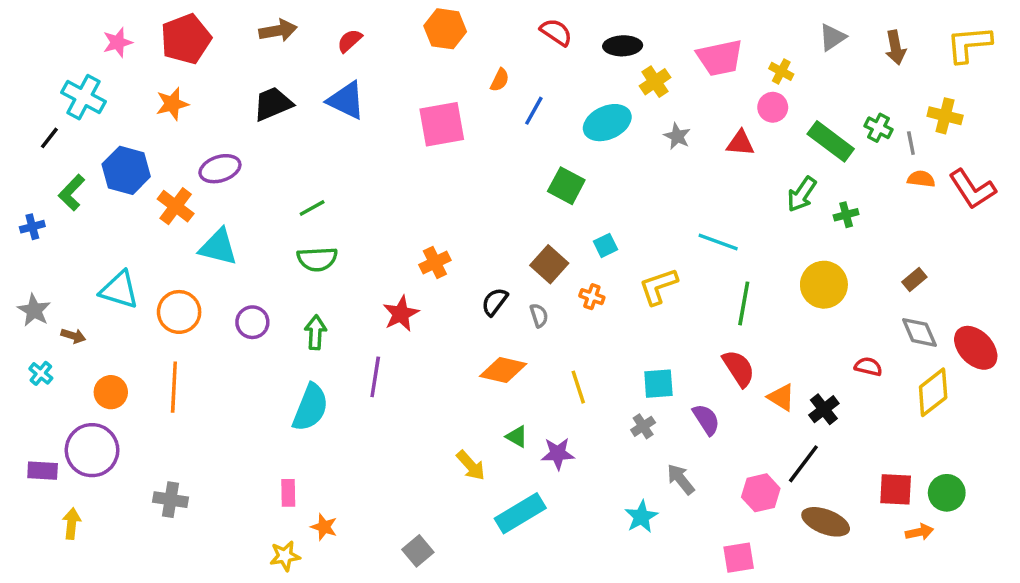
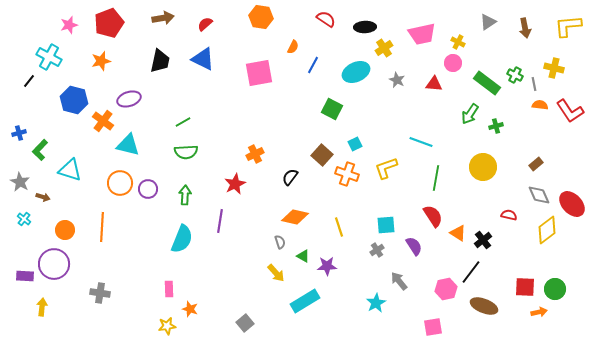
black trapezoid: (273, 104) -> (160, 61), turned 125
green L-shape: (72, 193) -> (40, 150), moved
orange cross: (592, 297) -> (347, 174), size x1.6
orange circle: (179, 312) -> (120, 183), moved
gray semicircle: (539, 315) -> (280, 242), moved

